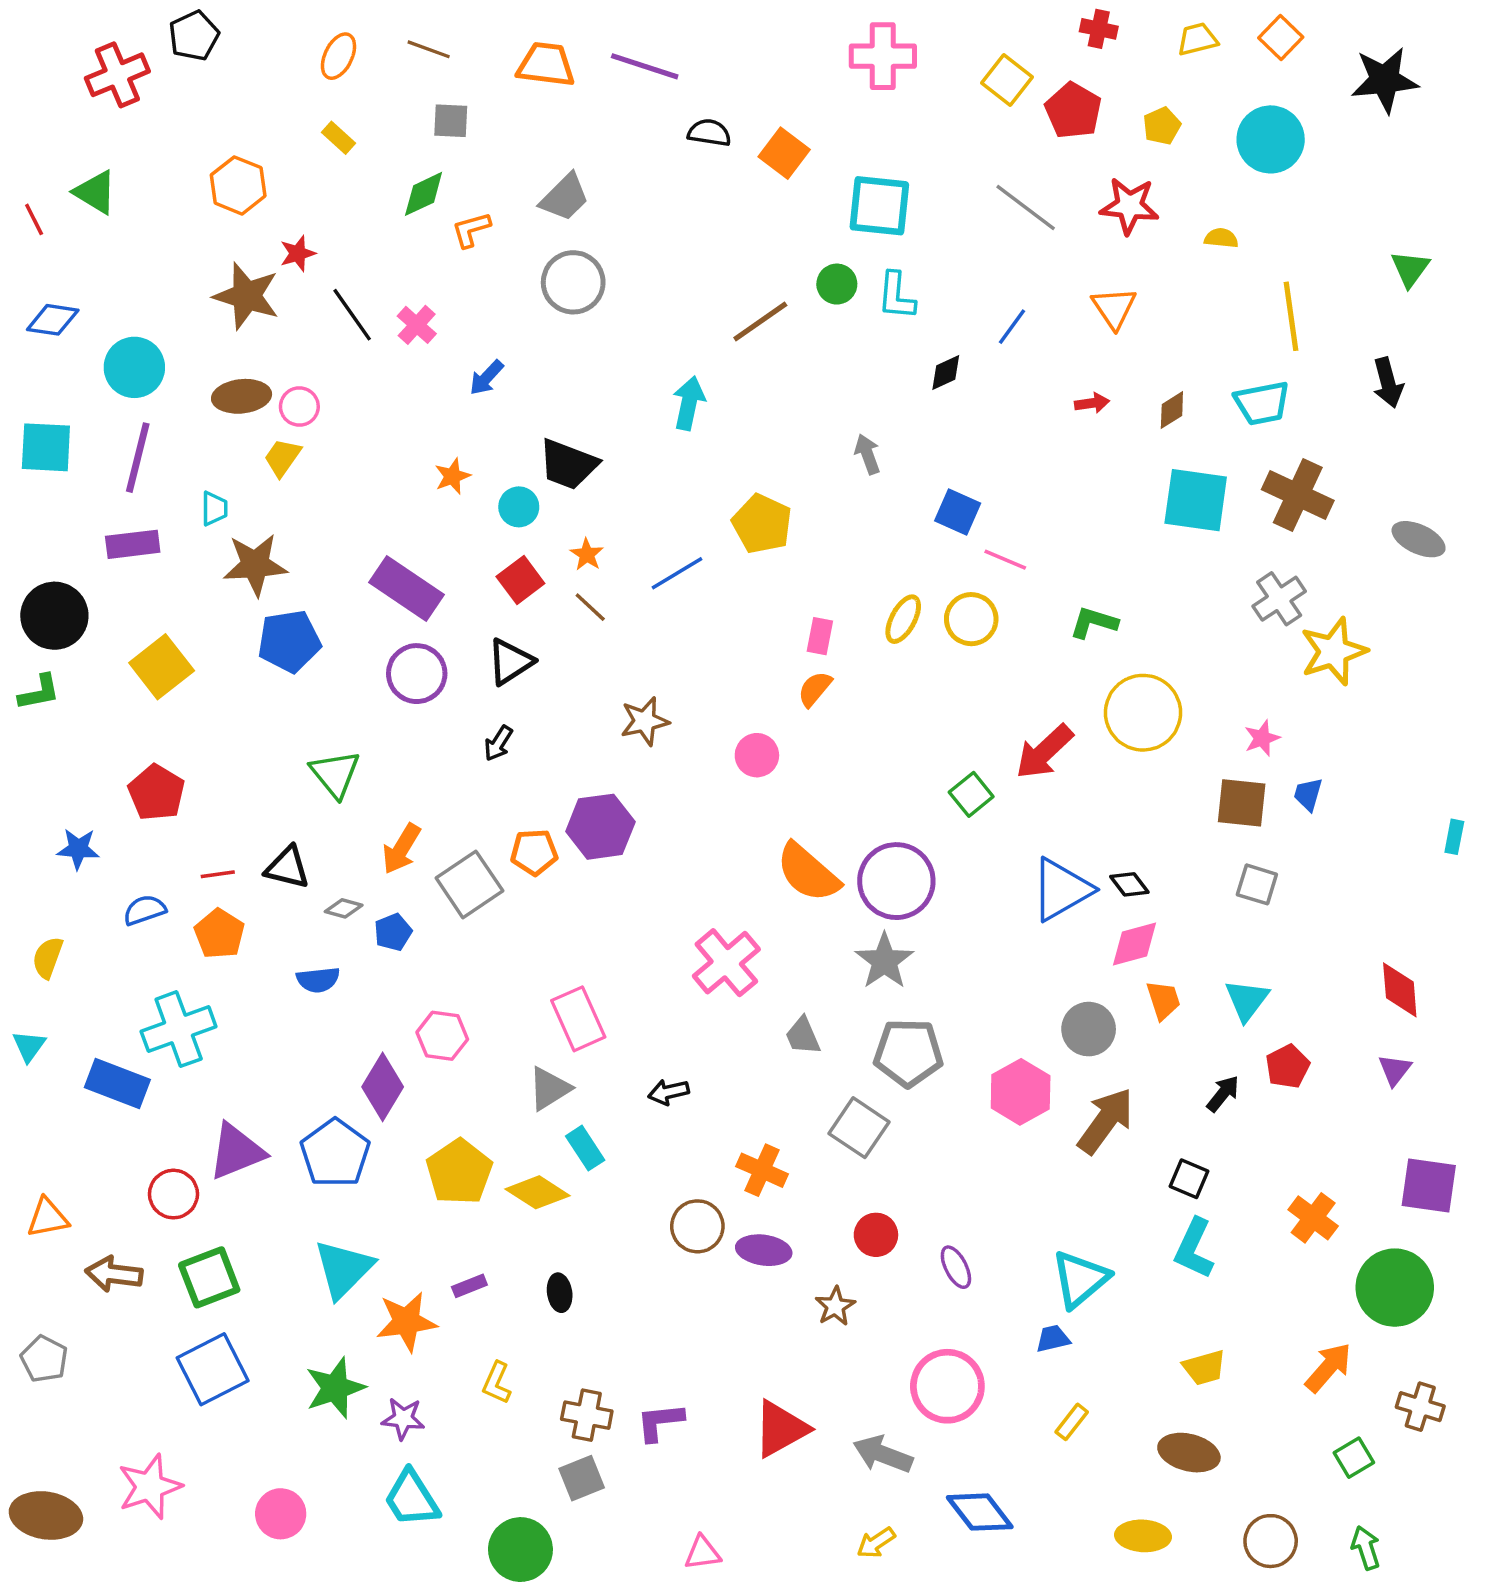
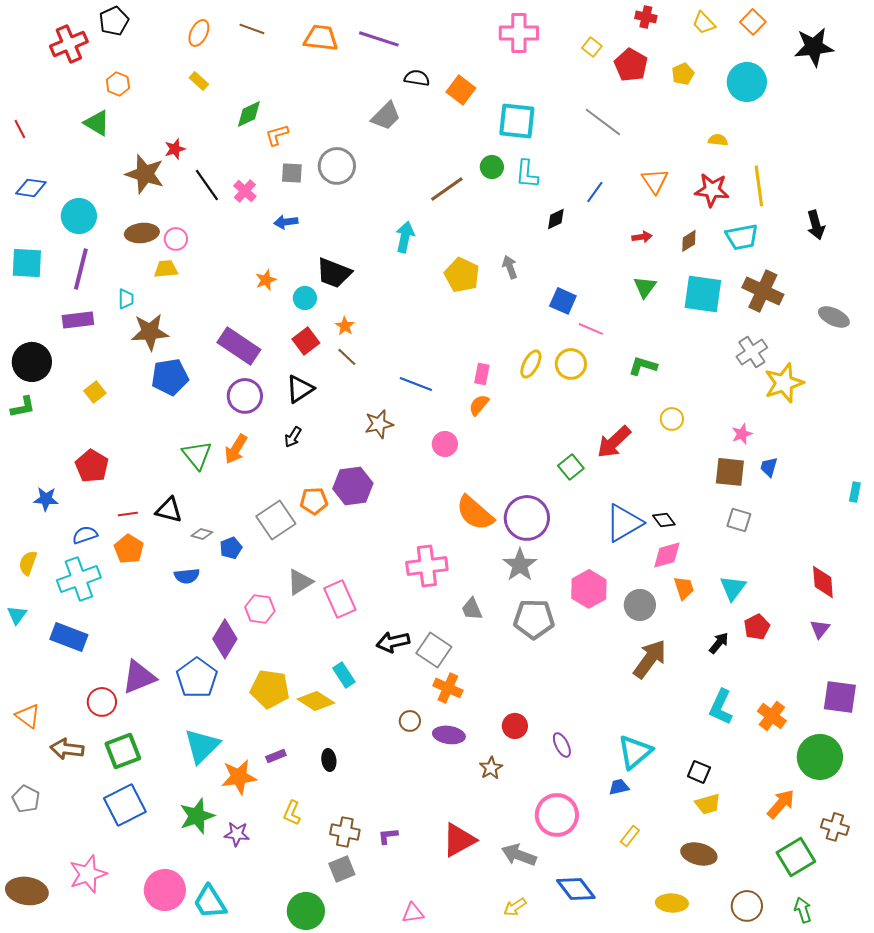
yellow trapezoid: (1197, 39) -> (704, 23), turned -120
yellow square: (1007, 80) -> (592, 47), size x0.7
gray square: (451, 121) -> (292, 173), moved
orange hexagon: (238, 185) -> (118, 84), moved, size x0.7
green triangle: (95, 192) -> (97, 123), moved
gray trapezoid: (565, 197) -> (386, 116), moved
red star: (1129, 206) -> (712, 190), moved
green triangle: (1410, 269) -> (645, 287), moved
blue arrow: (486, 378) -> (286, 222), turned 40
yellow trapezoid: (282, 458) -> (166, 269), turned 50
yellow pentagon: (762, 524) -> (462, 275), moved
blue line: (677, 573) -> (416, 384), moved, turned 52
yellow square: (162, 667) -> (95, 392), size x0.6
yellow circle: (1143, 713) -> (672, 419), size x0.5
orange arrow: (401, 849) -> (236, 449), moved
pink cross: (726, 963) -> (427, 566), turned 33
cyan cross: (179, 1029) -> (79, 579), moved
gray triangle: (549, 1089) -> (300, 582), moved
black arrow: (668, 1092) -> (393, 642), size x1.4
pink hexagon: (1021, 1092) -> (589, 589), moved
gray square: (859, 1128) -> (434, 650), moved
yellow pentagon: (459, 1172) -> (270, 689), turned -30
black square: (1189, 1179) -> (699, 772), moved
orange triangle: (48, 1218) -> (28, 716), turned 48
brown circle: (697, 1226) -> (410, 721), size x0.7
cyan L-shape: (1194, 1248) -> (721, 707), moved
purple L-shape: (660, 1422) -> (388, 836), size x0.7
green square: (1354, 1458) -> (796, 857), size x1.6
cyan trapezoid: (412, 1498) -> (210, 902), moved
pink circle: (281, 1514) -> (165, 890), size x1.4

